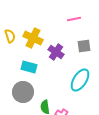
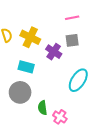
gray square: (84, 46) -> (72, 40), moved

